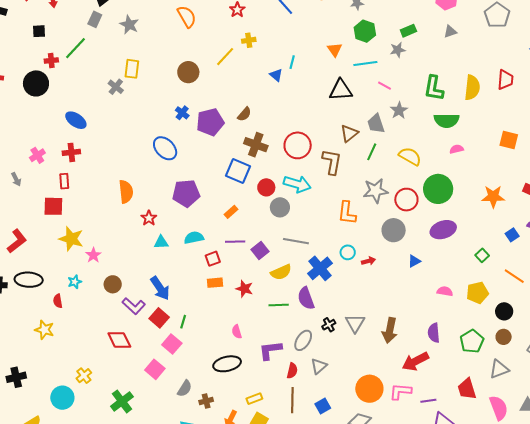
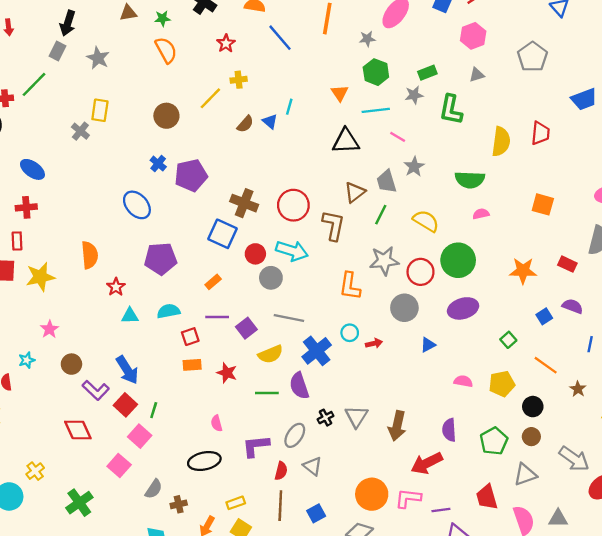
green L-shape: (434, 88) -> (451, 110), moved
brown semicircle: (244, 114) -> (245, 124), moved
yellow star: (71, 239) -> (40, 277), moved, turned -30
gray triangle: (319, 366) -> (313, 466), turned -42

